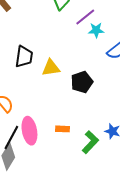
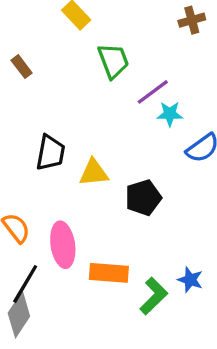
orange rectangle: (62, 129) -> (109, 273), size x1.6
pink ellipse: (29, 131) -> (63, 245), moved

